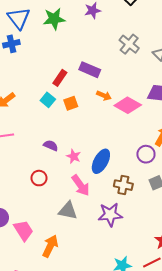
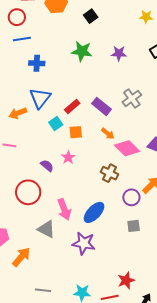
blue triangle: (19, 18) -> (40, 98), moved
gray cross: (129, 44) -> (132, 99), moved
pink star: (74, 156) -> (68, 157), moved
blue ellipse: (101, 161) -> (94, 212), moved
red circle: (39, 178) -> (28, 192), size x1.6
brown cross: (123, 185) -> (110, 173), moved

